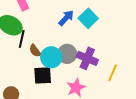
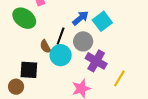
black line: (22, 39) -> (61, 36), moved
gray circle: (67, 54) -> (83, 41), moved
black square: (43, 75) -> (29, 70), moved

